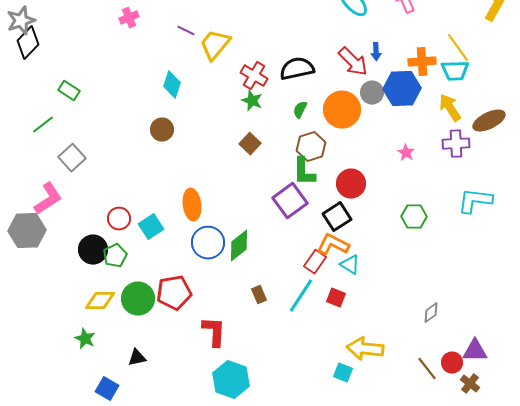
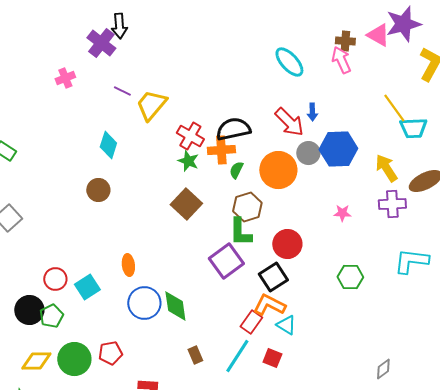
orange cross: (422, 62) -> (221, 150), moved
cyan trapezoid: (455, 71) -> (413, 128), moved
brown square: (250, 144) -> (186, 204), size x1.4
pink star: (406, 153) -> (342, 213), turned -30
orange ellipse: (192, 205) -> (128, 265), size x0.7
green diamond: (239, 246) -> (175, 306), turned -60
red pentagon: (174, 293) -> (110, 353), size x0.7
gray diamond: (431, 313) -> (383, 369), moved

